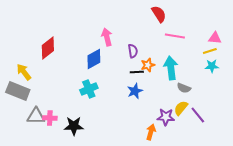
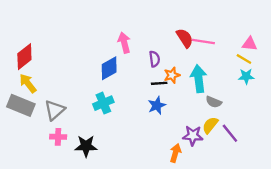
red semicircle: (159, 14) -> (185, 38), moved
red diamond: (48, 48) -> (24, 57), moved
yellow line: (210, 51) -> (244, 59), turned 48
gray triangle: (36, 116) -> (55, 110), moved, turned -42

